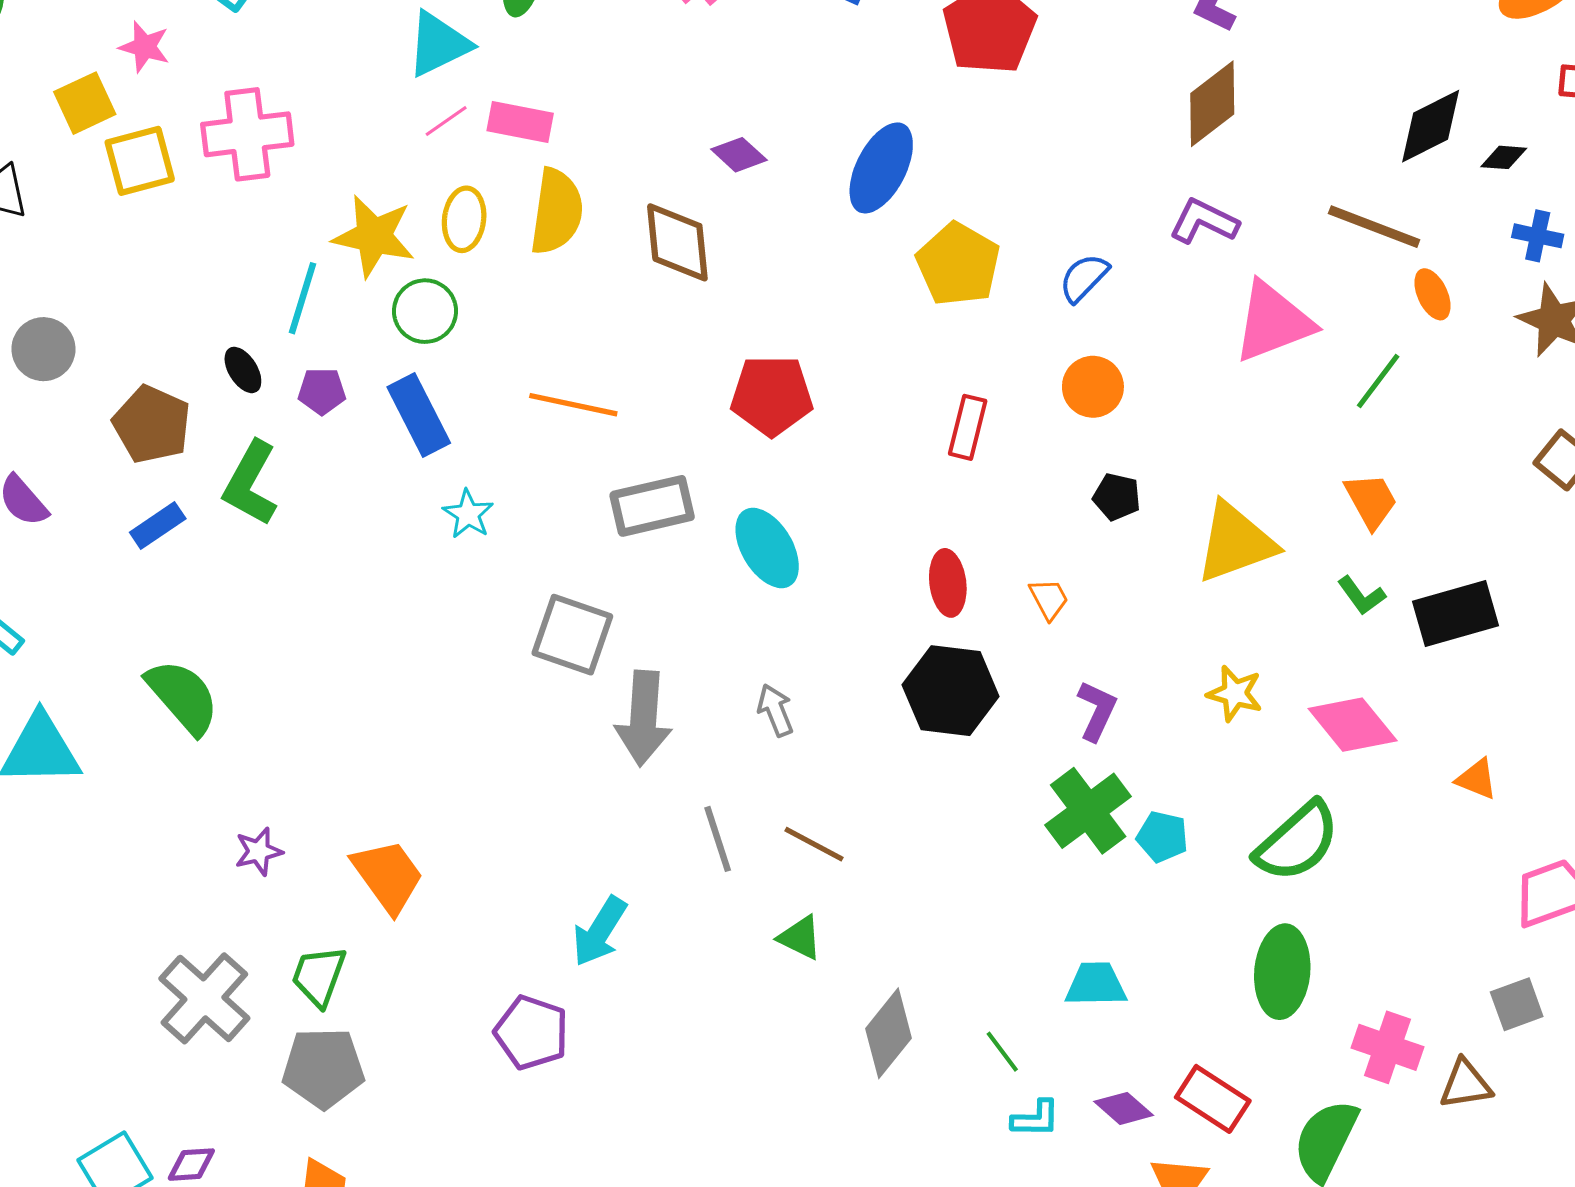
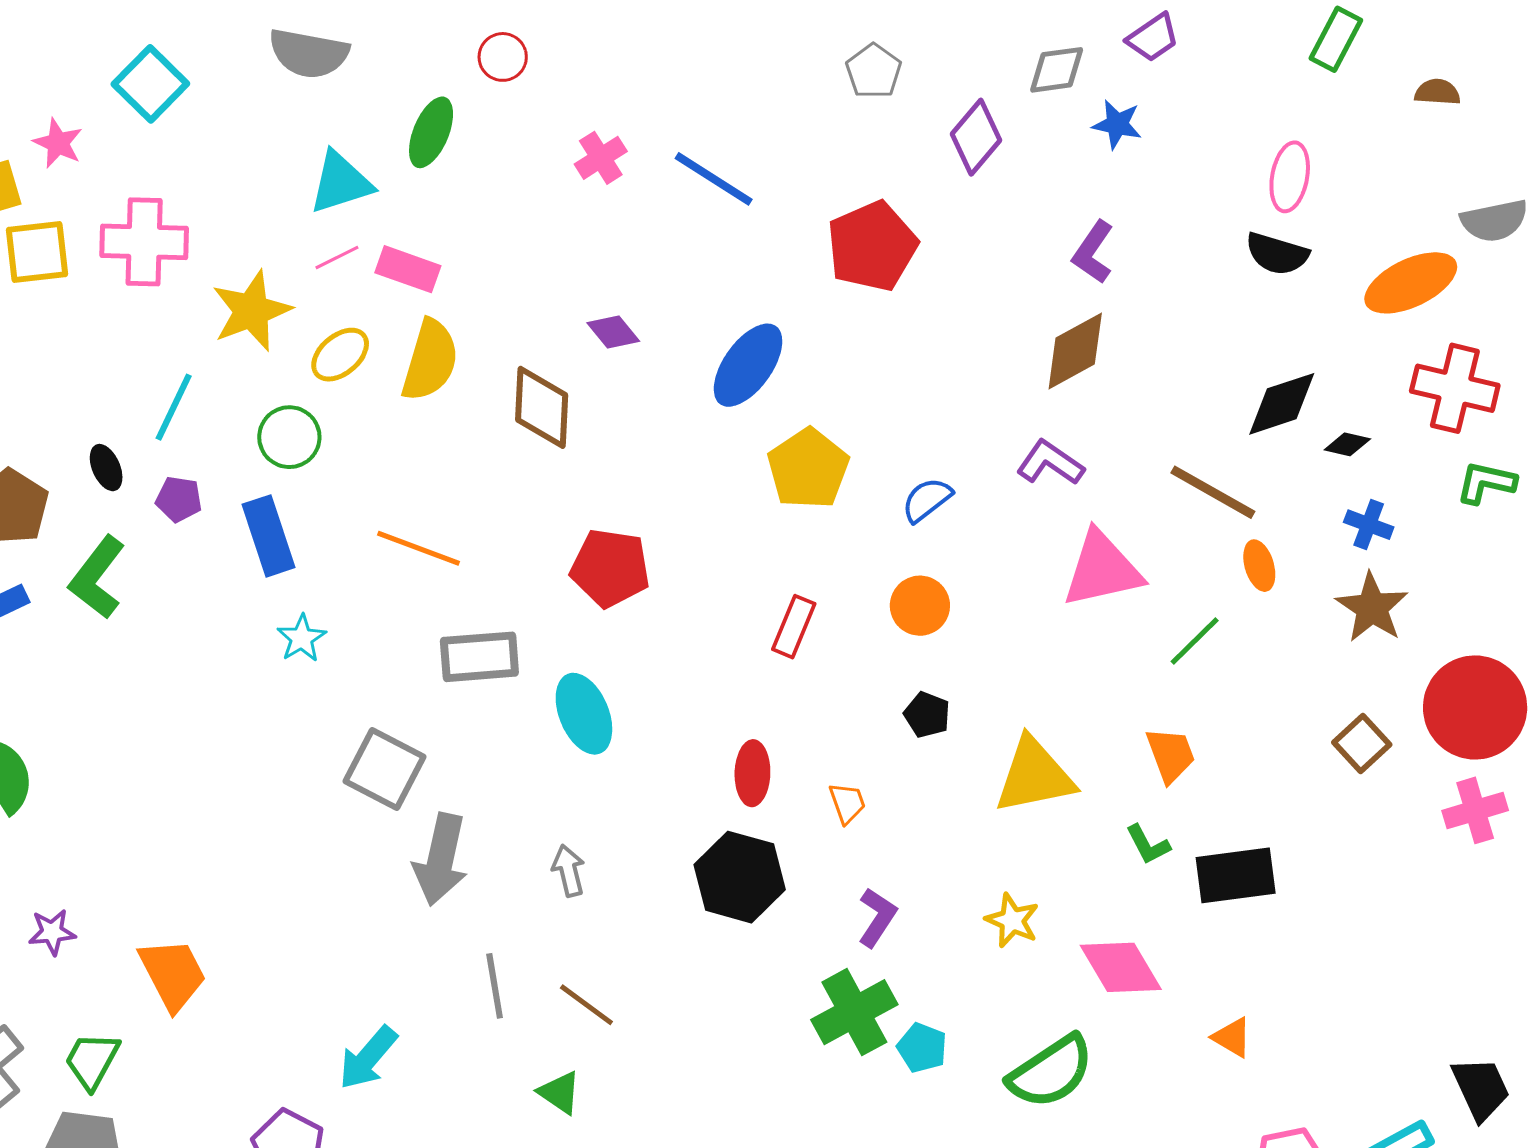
yellow ellipse: (464, 219) -> (340, 355), turned 34
yellow star: (374, 236) -> (251, 311), moved, turned 30

